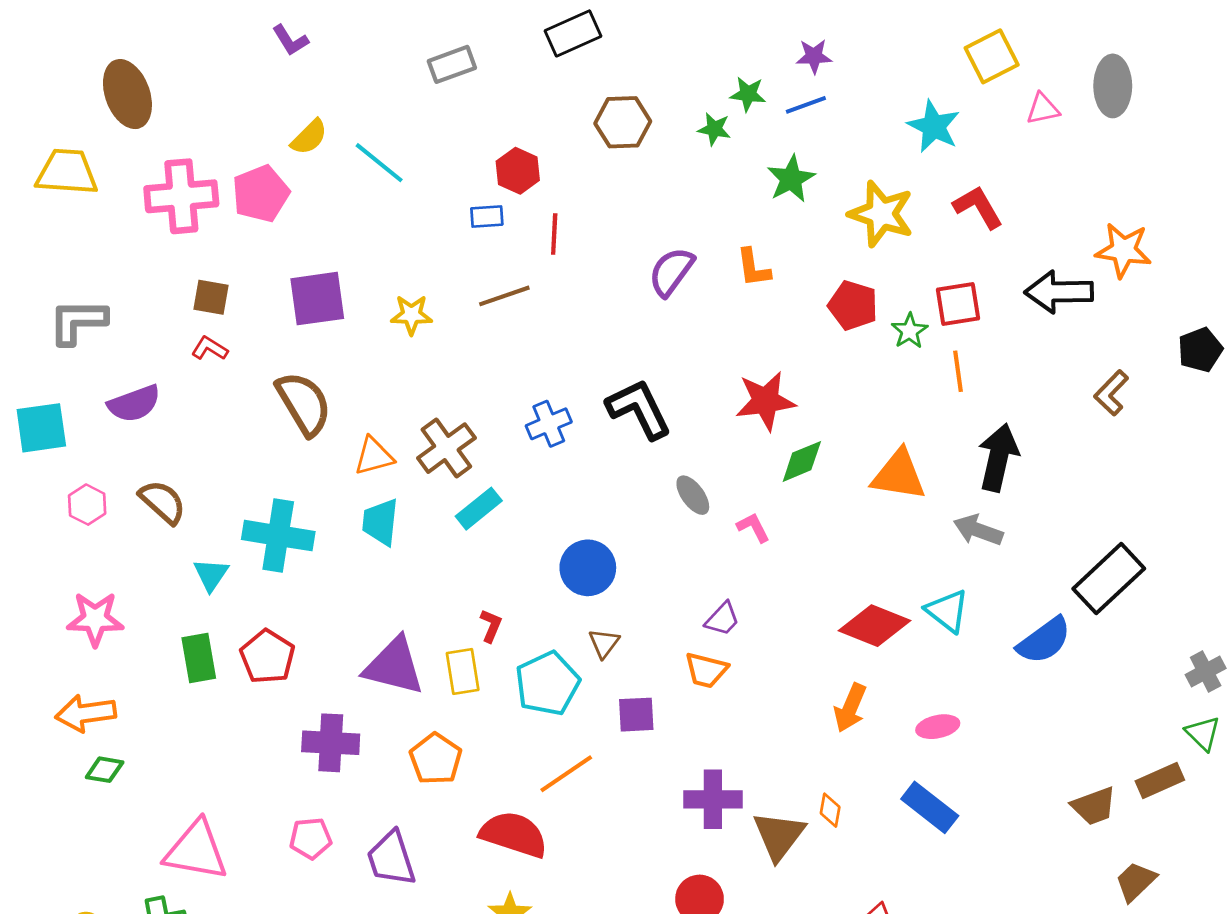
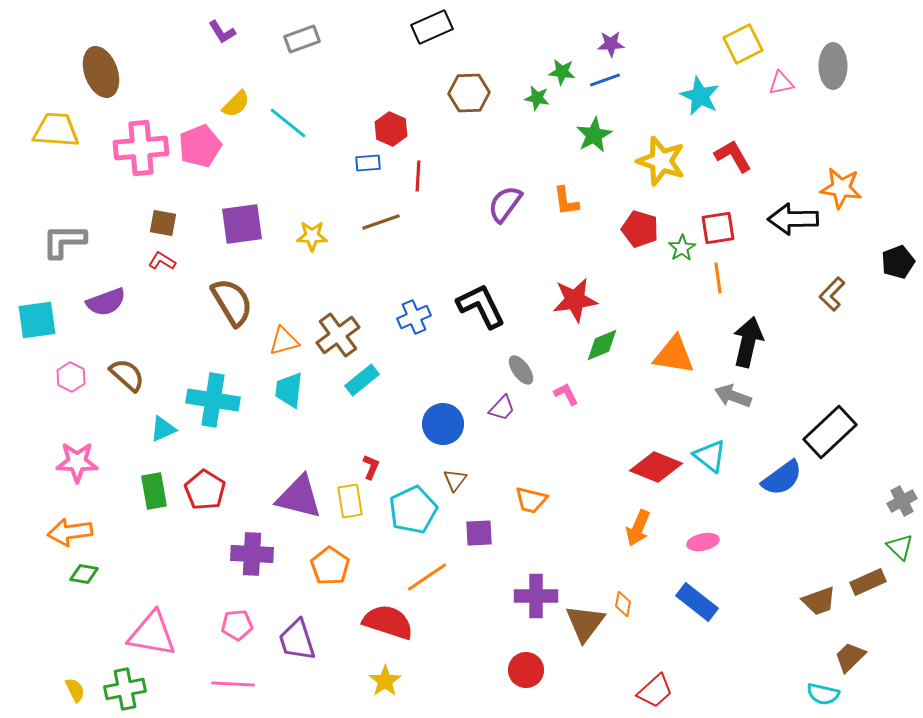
gray rectangle: (452, 64) -> (302, 39), moved
cyan triangle: (211, 575) -> (163, 429), turned 32
purple trapezoid: (722, 619) -> (502, 408), moved

